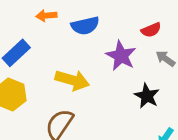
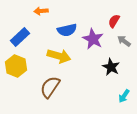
blue semicircle: (85, 26) -> (67, 30), moved
red semicircle: (151, 30) -> (114, 21), turned 144

